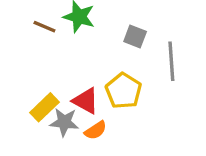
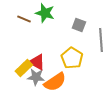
red triangle: (86, 101) -> (37, 62), moved
orange semicircle: (96, 130) -> (55, 82), size x1.6

